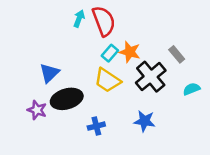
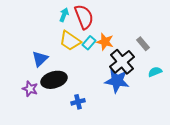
yellow trapezoid: (107, 80) -> (70, 41), moved
blue star: (145, 121) -> (117, 81), moved, size x1.4

